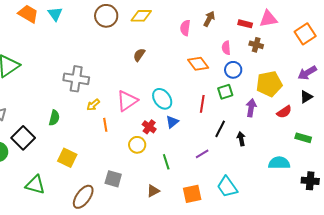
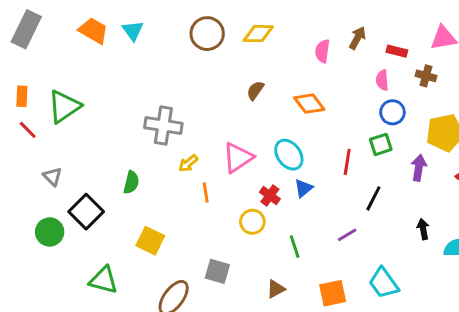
red rectangle: (245, 24) -> (397, 51), moved
orange diamond: (198, 64) -> (309, 104), moved
black arrow: (241, 139) -> (423, 229), moved

